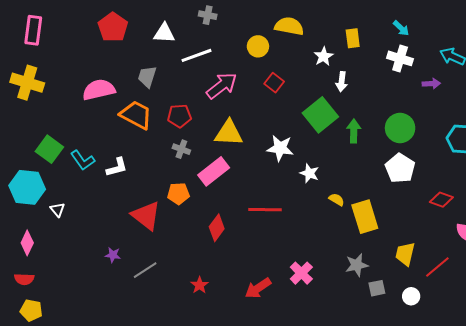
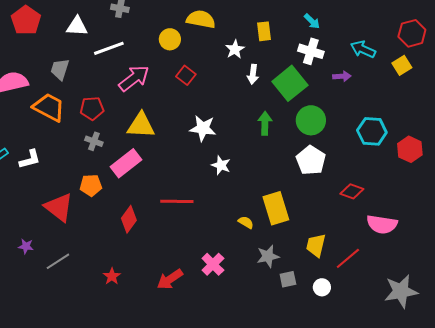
green square: (320, 115) -> (290, 83), moved
white star: (280, 148) -> (203, 128), moved
yellow semicircle: (337, 200) -> (246, 222), moved

